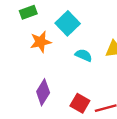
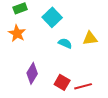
orange star: (41, 42) -> (17, 33), moved, turned -30

